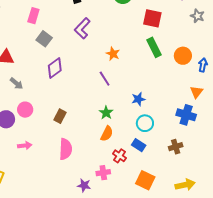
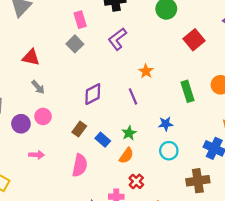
pink rectangle: (33, 16) -> (80, 20), moved, turned -42
red square: (152, 18) -> (194, 40), turned 30
green rectangle: (154, 47) -> (188, 91), moved
purple diamond: (55, 68) -> (93, 94), moved
blue rectangle: (139, 145) -> (103, 140), moved
brown cross: (176, 147) -> (198, 181), size x1.5

